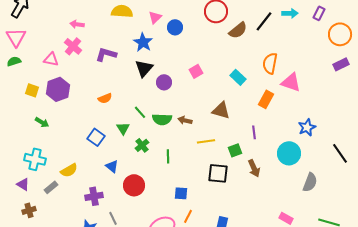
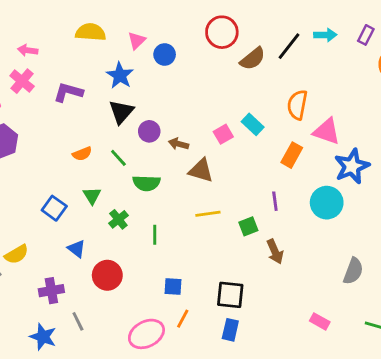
pink square: (196, 71) -> (223, 134), moved
orange semicircle: (105, 98) -> (82, 154), moved
brown triangle: (221, 110) -> (201, 170), moved
green line: (140, 112) -> (118, 158), moved
brown arrow: (185, 120) -> (179, 144), moved
blue star: (307, 127) -> (352, 166), moved, size x1.4
cyan circle: (289, 153) -> (327, 203), moved
black square: (218, 173) -> (230, 295), moved

